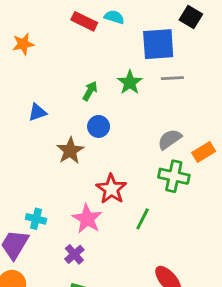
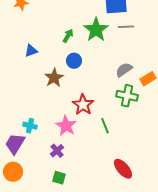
green star: (130, 82) -> (96, 30), size x1.4
green line: (143, 219) -> (105, 126), turned -49

